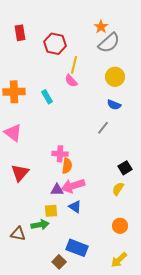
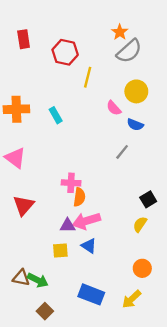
pink semicircle: (71, 81) -> (114, 108), moved
green arrow: (40, 225) -> (38, 280), moved, turned 36
yellow arrow: (119, 260) -> (132, 299), moved
brown square: (59, 262) -> (45, 311), moved

